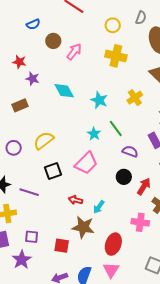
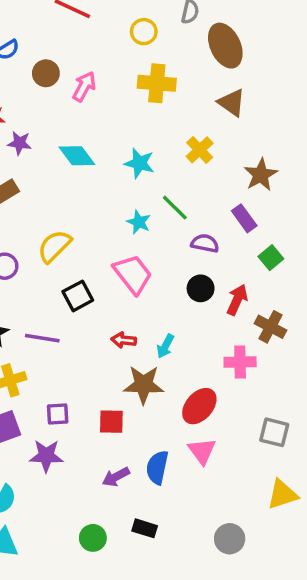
pink trapezoid: (86, 163) -> (133, 274), turned -75
red ellipse: (113, 244) -> (199, 406), turned 30
purple star: (22, 260) -> (46, 456), turned -30

